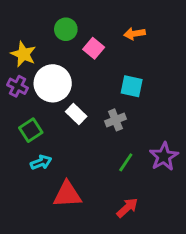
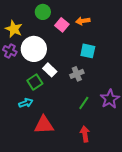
orange arrow: (135, 34) -> (83, 21), moved
green square: (31, 130) -> (35, 82), moved
red arrow: (127, 208) -> (85, 134), turned -56

